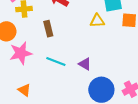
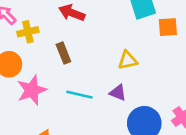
yellow triangle: (97, 21) -> (128, 60), moved

